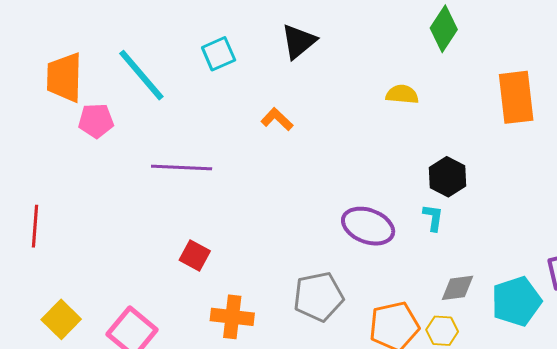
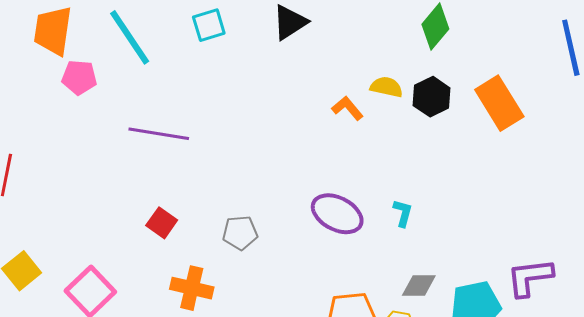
orange rectangle: (516, 97) -> (499, 103), turned -32
orange L-shape: (277, 119) -> (347, 108), moved
black hexagon: (447, 177) -> (432, 97), moved
gray pentagon: (318, 297) -> (240, 233), moved, size x0.7

